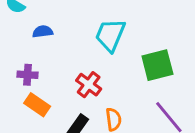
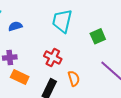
green square: (157, 65) -> (98, 36), size x0.7

